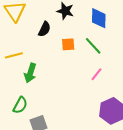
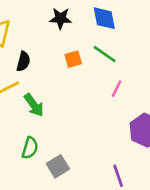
black semicircle: (44, 29) -> (23, 61), moved
green arrow: (30, 73) -> (34, 105), turned -42

